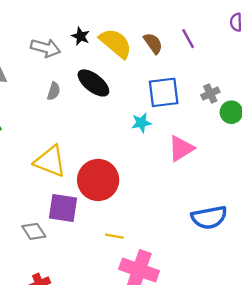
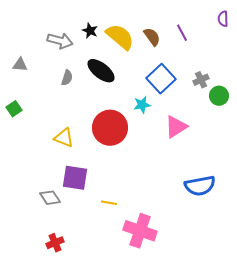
blue square: (164, 92) -> (161, 79), turned -36
yellow triangle: (50, 161) -> (64, 138), size x0.7
red circle: (98, 180) -> (110, 128), moved
yellow line: (114, 236) -> (109, 203), moved

